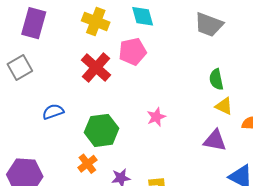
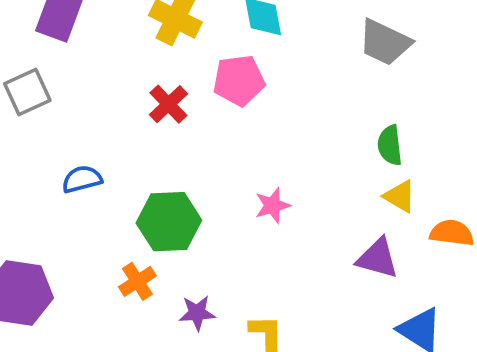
red cross: (96, 68) -> (168, 104), size x0.7

